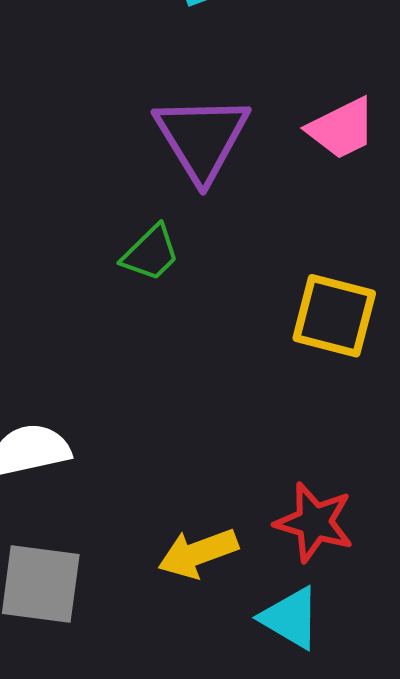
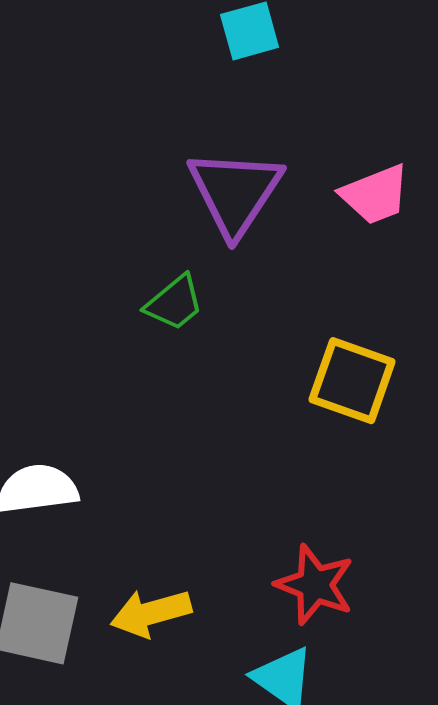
yellow arrow: (198, 553) -> (151, 613), moved

